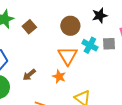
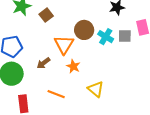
brown circle: (70, 26) -> (84, 30), moved
orange triangle: (68, 56) -> (64, 45), moved

